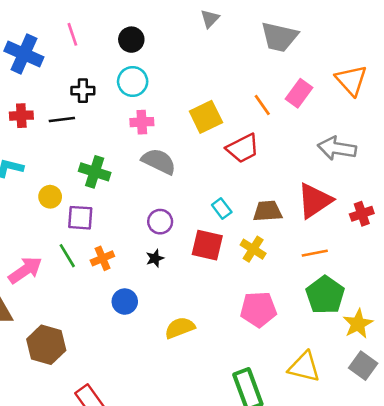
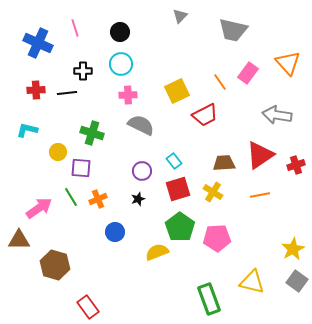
cyan rectangle: (222, 209) -> (174, 161), moved
red square: (207, 245) -> (178, 189), turned -30
green pentagon: (325, 295) -> (180, 227), moved

